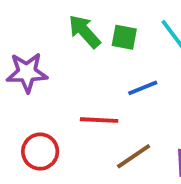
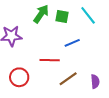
green arrow: (84, 31) -> (41, 14), turned 78

